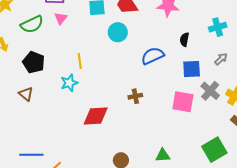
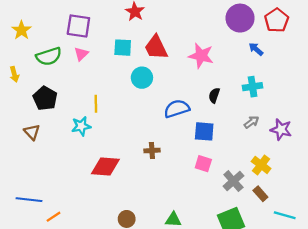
blue square: (192, 69) -> (204, 131), moved
gray cross: (210, 91) -> (233, 181), moved
pink square: (183, 102) -> (203, 164), size x0.7

